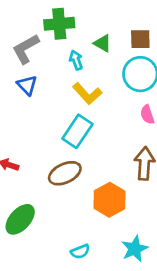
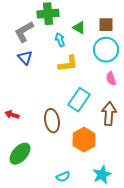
yellow L-shape: (87, 94) -> (68, 64), turned -55
cyan rectangle: (77, 131) -> (79, 100), moved
brown ellipse: (65, 173) -> (52, 121), turned -75

